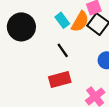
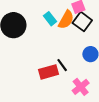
black line: (63, 50) -> (62, 65), moved

